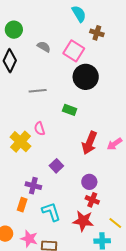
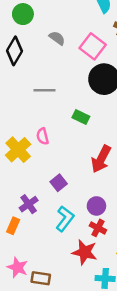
purple cross: (33, 186) -> (29, 204), turned 35
cyan L-shape: (51, 212) -> (65, 219), moved, turned 50

